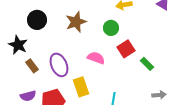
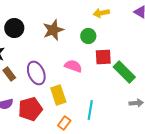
red square: (126, 49) -> (103, 57), turned 30
green rectangle: (147, 64) -> (124, 72), size x1.6

